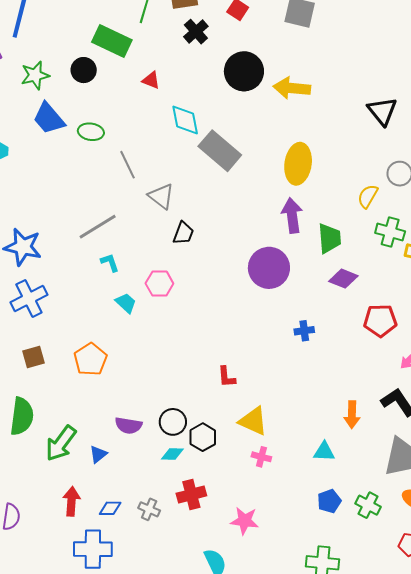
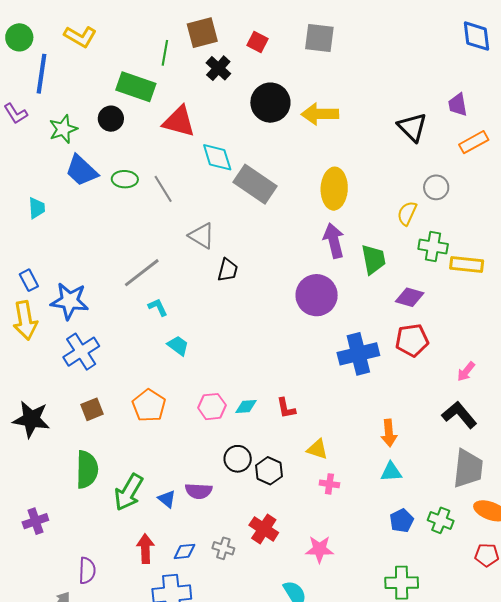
red triangle: (151, 80) -> (179, 121), size x1.8
gray line: (127, 165) -> (163, 189), moved
purple diamond: (343, 279) -> (410, 297), moved
pink hexagon: (159, 283) -> (212, 407), moved
red pentagon: (380, 321) -> (412, 340), moved
blue cross: (304, 331) -> (358, 354), size x2.0
orange arrow: (352, 415) -> (389, 433), moved
yellow triangle: (253, 421) -> (317, 449), size x0.7
purple semicircle: (128, 426) -> (199, 491), moved
blue triangle: (98, 454) -> (167, 499), turned -36
cyan diamond: (172, 454) -> (246, 406), moved
red cross: (191, 495) -> (264, 529), turned -36

